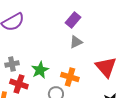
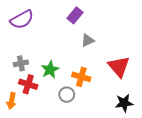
purple rectangle: (73, 20) -> (75, 15), moved

